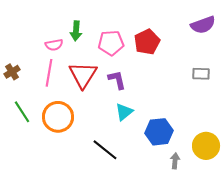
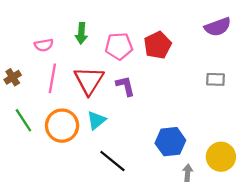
pink semicircle: (54, 45) -> (44, 45), moved
cyan triangle: (124, 112) -> (96, 120), moved

